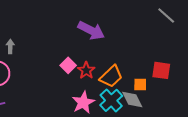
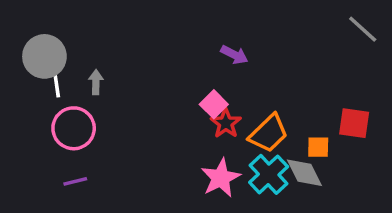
purple arrow: (91, 30) -> (234, 55), size x0.6
pink square: (68, 65) -> (214, 104), moved

